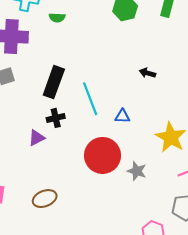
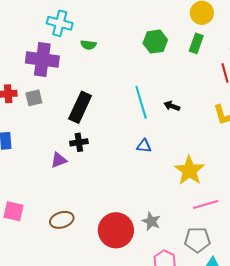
cyan line: (90, 99) -> (141, 102), moved
red circle: (103, 155) -> (116, 230), moved
gray star: (137, 171) -> (151, 221), moved

